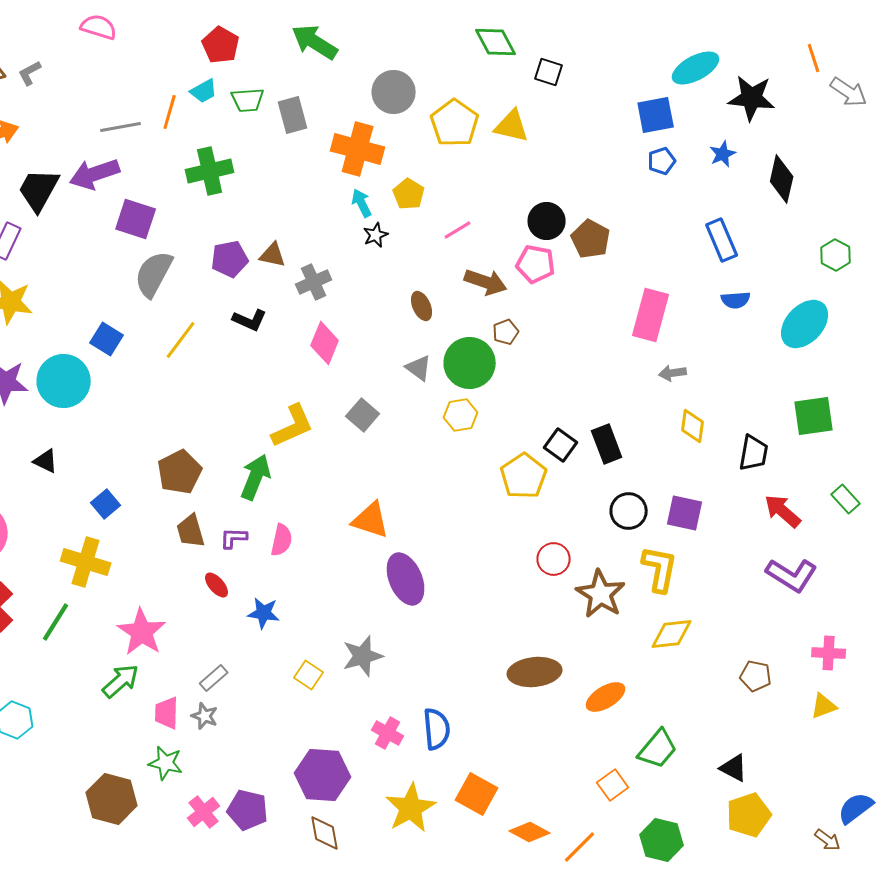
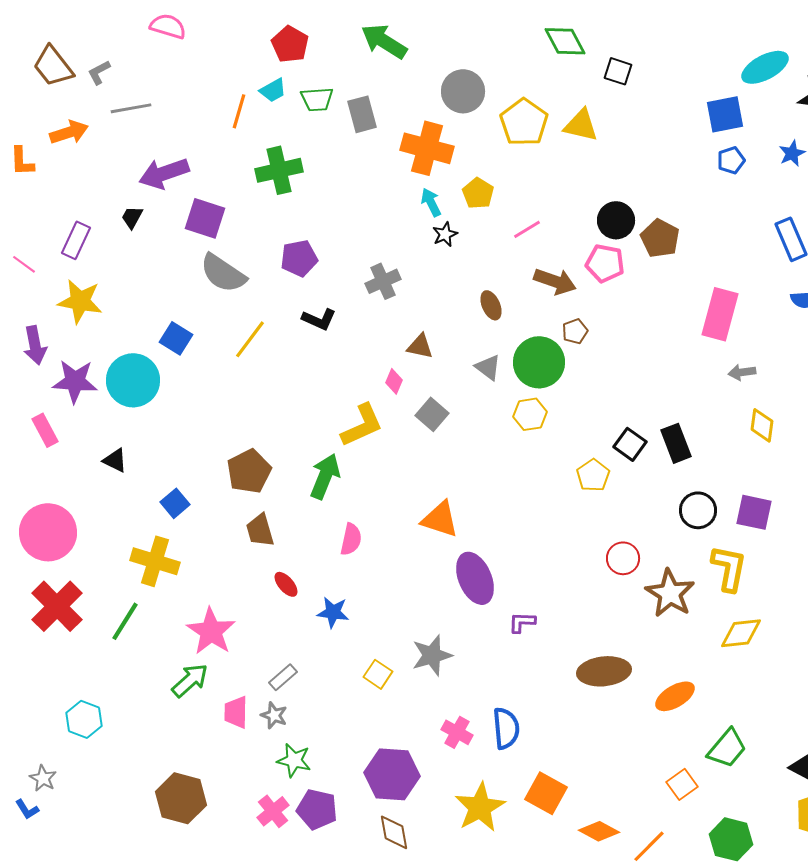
gray line: (121, 127) -> (131, 108), moved
black trapezoid: (39, 190) -> (132, 217), moved, size x0.5
brown triangle: (273, 255) -> (420, 346), moved
gray semicircle: (154, 274) -> (223, 273), turned -84
pink diamond: (325, 343) -> (394, 381), moved, size x0.6
yellow pentagon: (524, 476) -> (593, 475), size x0.7
purple L-shape: (234, 538) -> (522, 622), moved
green star: (166, 763) -> (294, 760), moved

